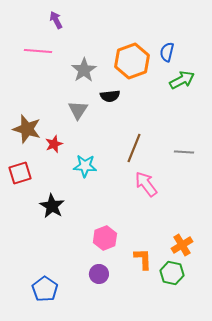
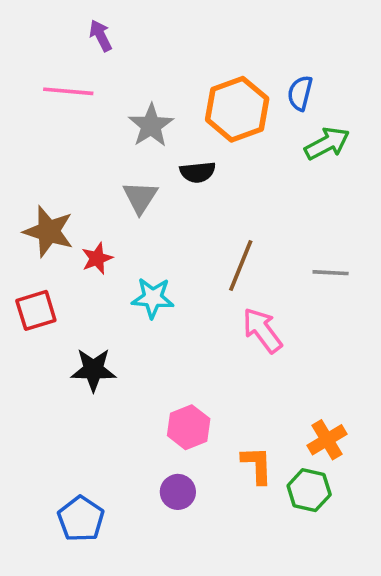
black star: (52, 206) -> (93, 370), turned -30

